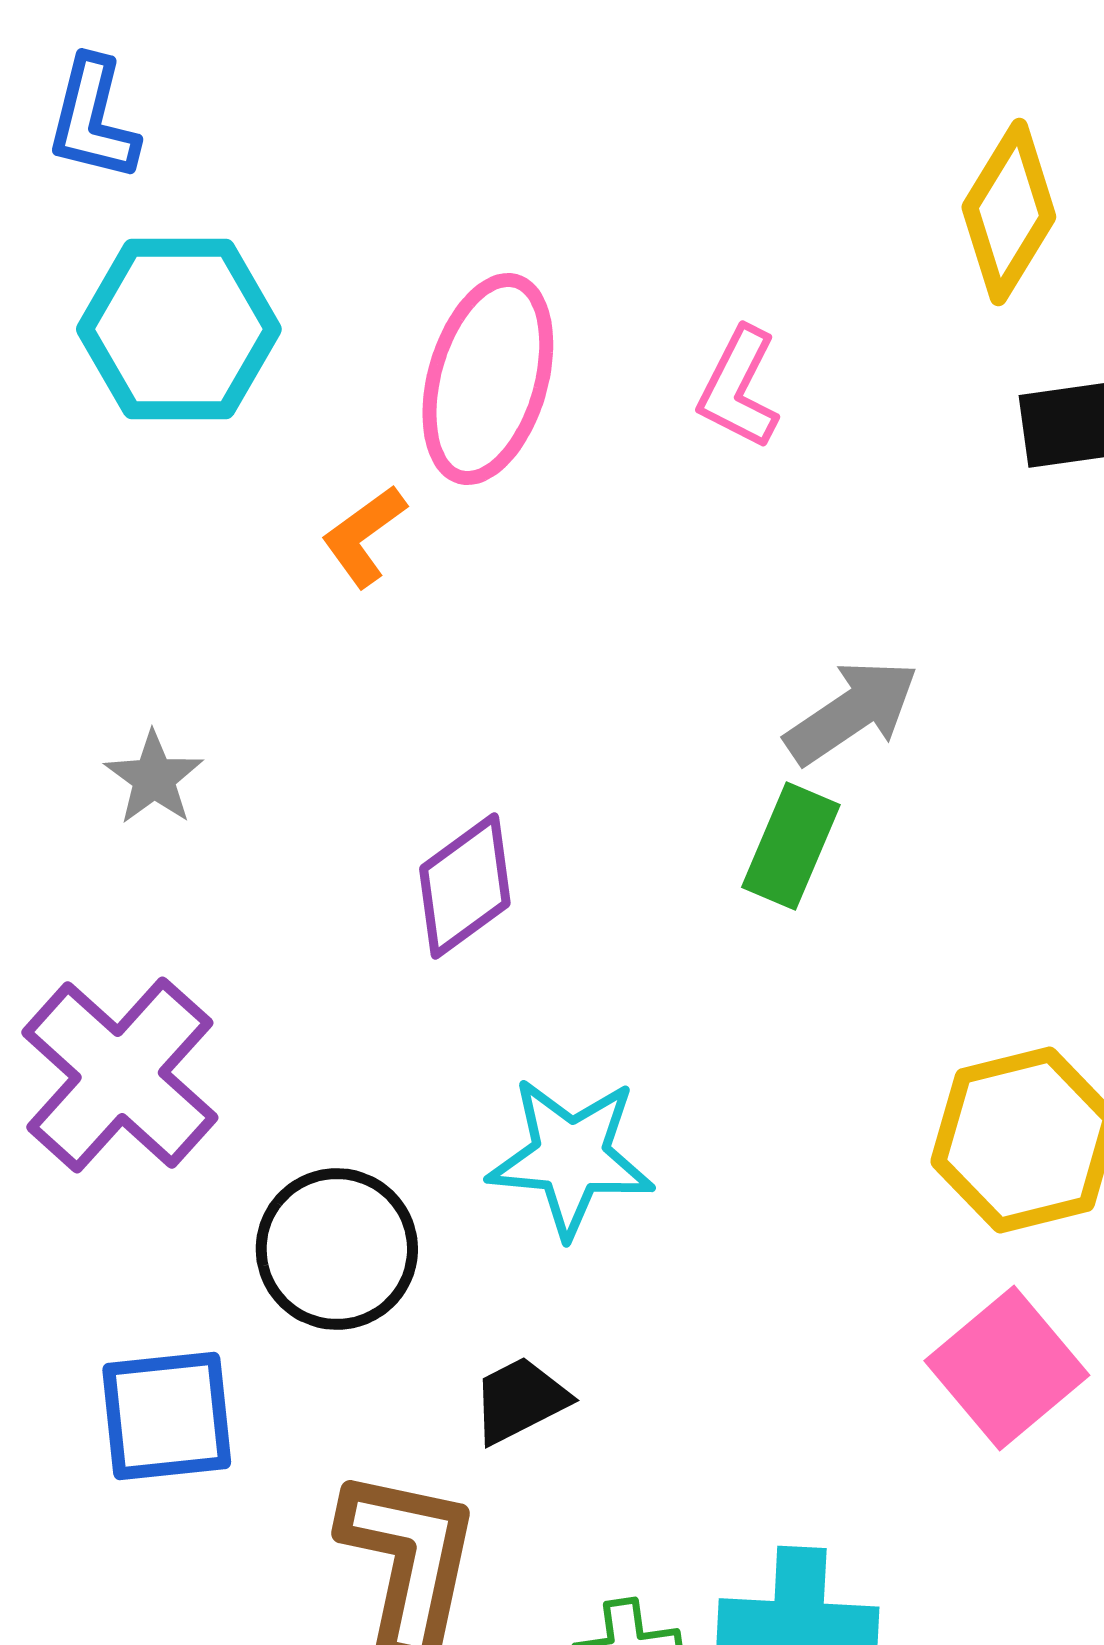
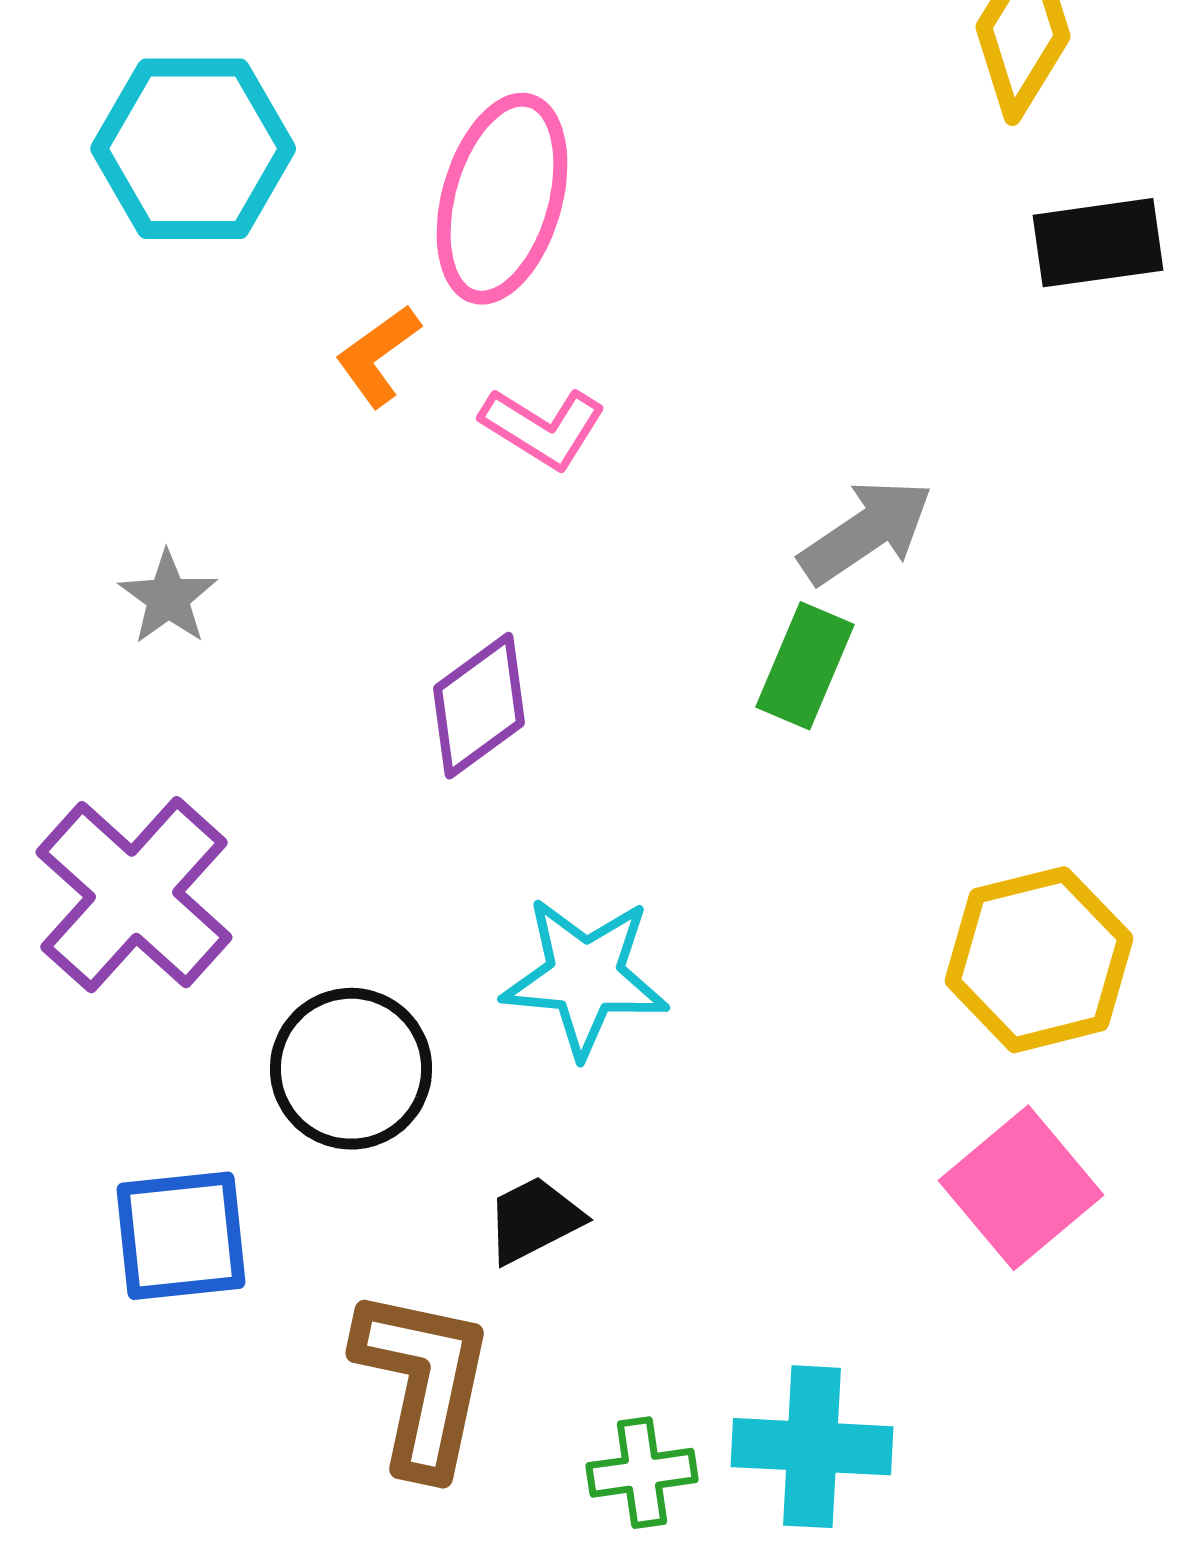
pink L-shape: (739, 388) -> (543, 428), moved, turned -85

